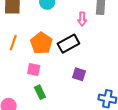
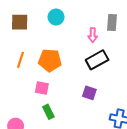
orange pentagon: (41, 43) -> (50, 60), turned -30
black rectangle: (68, 44) -> (97, 60), moved

